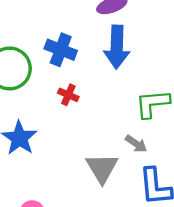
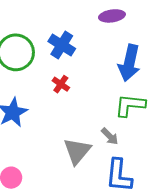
blue arrow: (117, 47) -> (129, 63), moved

